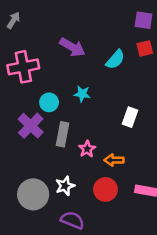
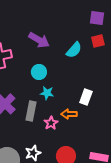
cyan star: (82, 94) -> (47, 93), moved
cyan circle: (49, 102) -> (39, 72), moved
orange arrow: (114, 160) -> (69, 114), moved

